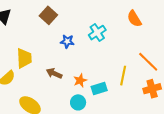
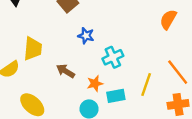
orange semicircle: (134, 19) -> (168, 19), turned 54
cyan cross: (97, 33) -> (113, 57), moved

